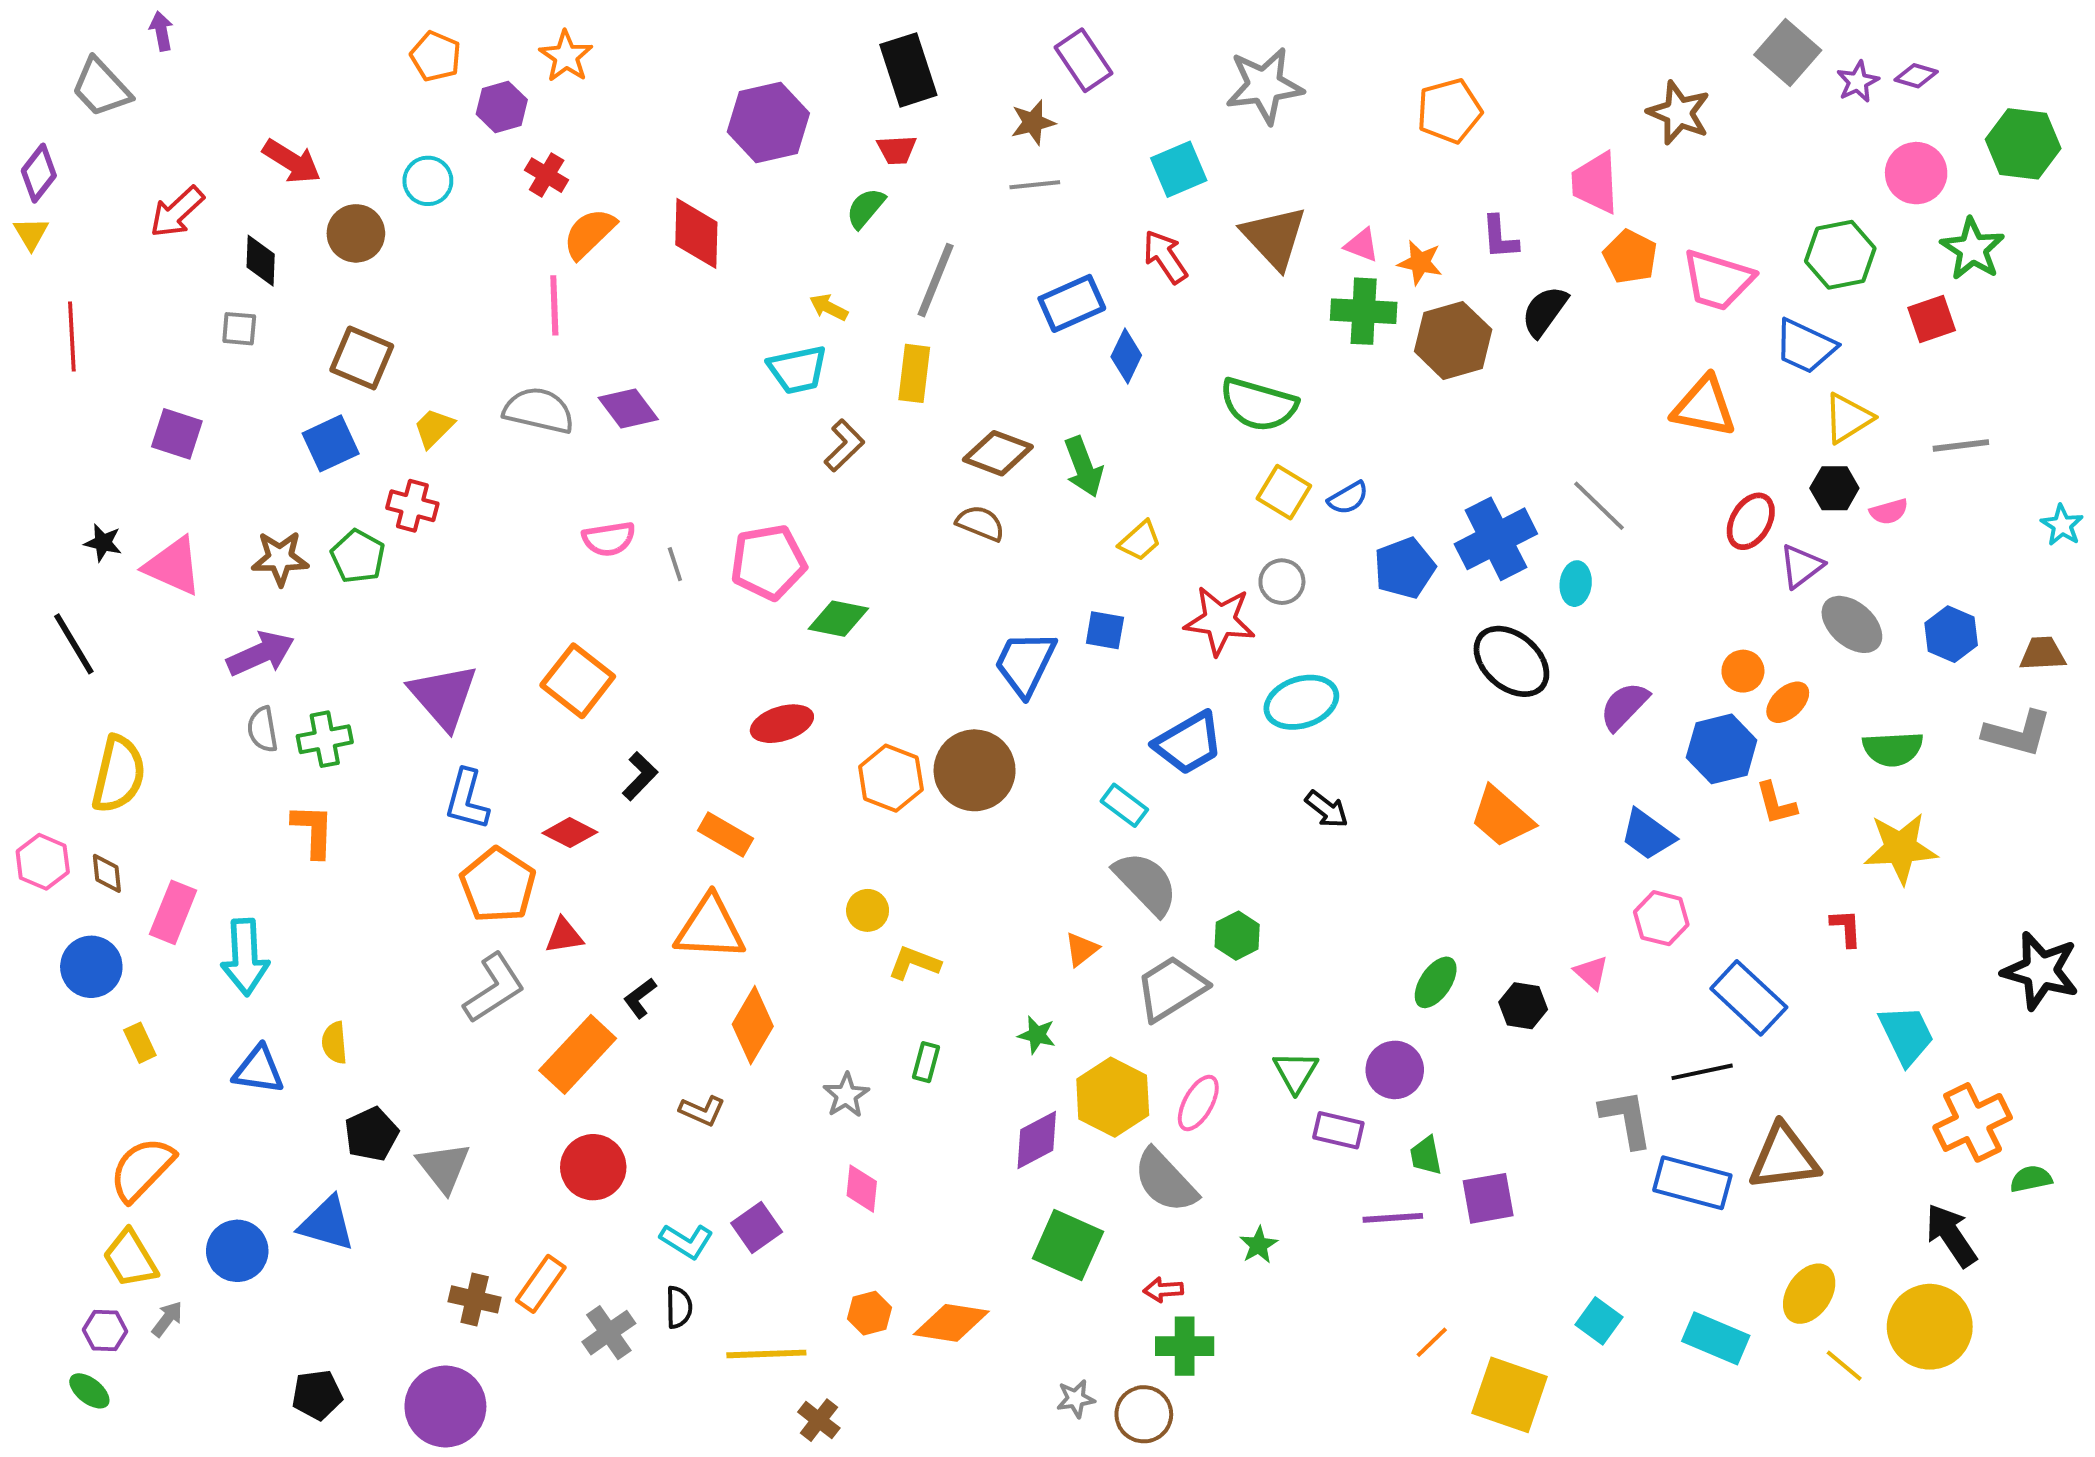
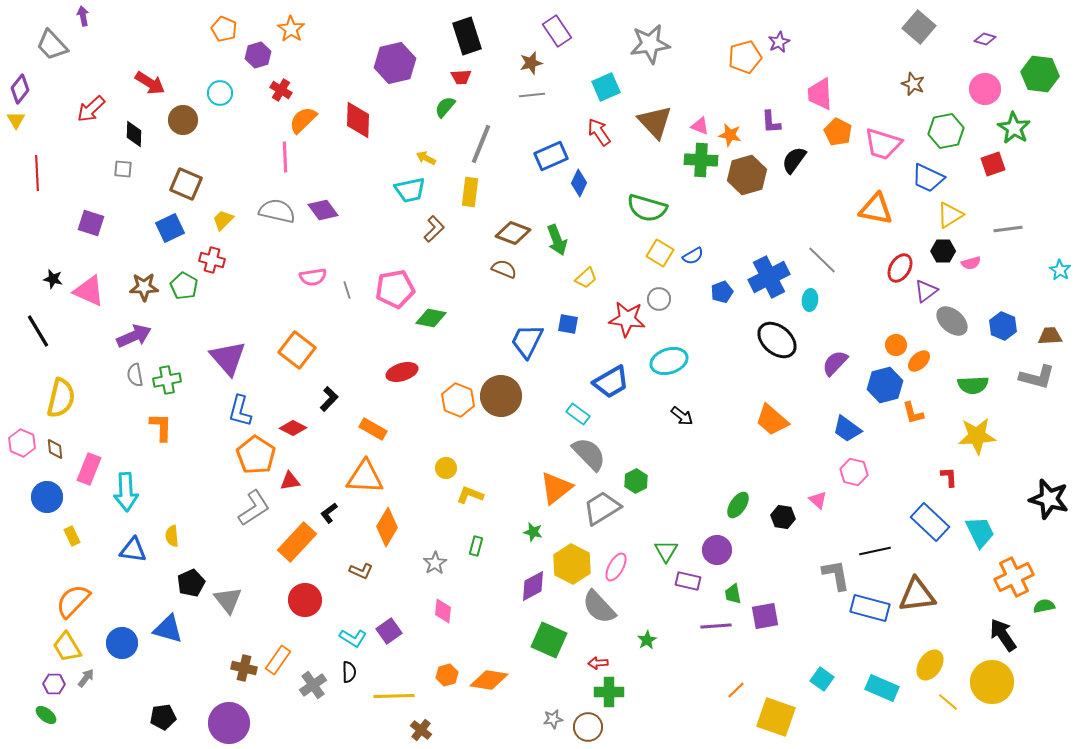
purple star: (1858, 82) -> (779, 42), moved
brown star: (1679, 113) -> (913, 84), moved, size x0.7
blue pentagon: (1404, 568) -> (722, 292), size x0.7
orange triangle: (1082, 949) -> (556, 488), size x1.8
blue rectangle: (1749, 998) -> (930, 522), moved

